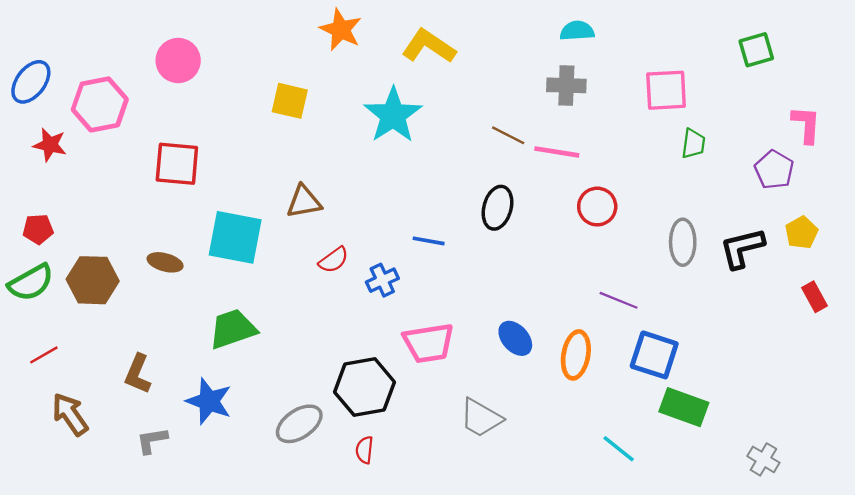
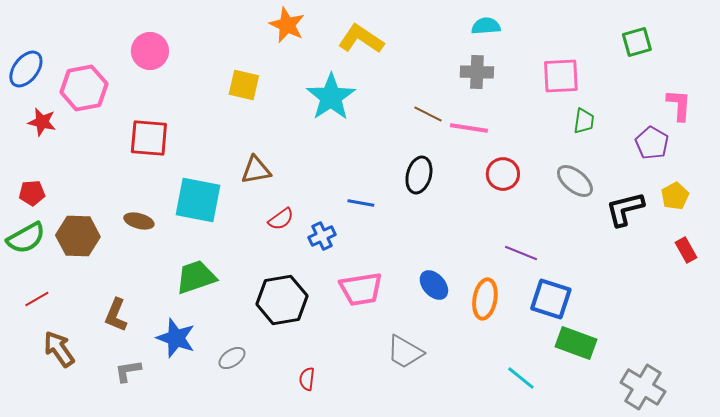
gray ellipse: (683, 242) -> (575, 181), moved, turned -51
black hexagon: (365, 387) -> (282, 300), moved
gray ellipse: (299, 424) -> (232, 358), moved, size x0.7
gray cross: (763, 459) -> (643, 387), size x1.6

